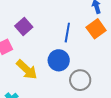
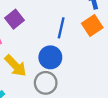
gray circle: (80, 80) -> (46, 83), moved

